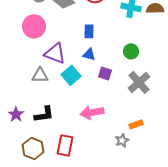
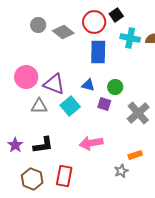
pink circle: (34, 26) -> (26, 77), moved
blue rectangle: (89, 31) -> (98, 52), moved, size x1.6
green circle: (131, 51) -> (115, 87), moved

